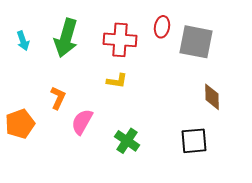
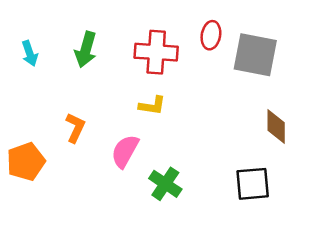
green arrow: (66, 38) -> (86, 50), size x0.7
pink semicircle: (82, 122) -> (125, 151), moved

